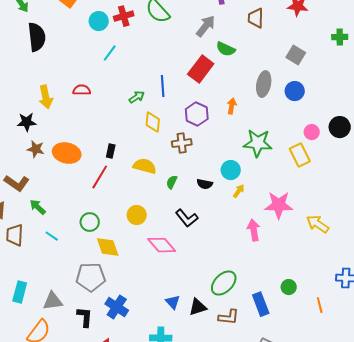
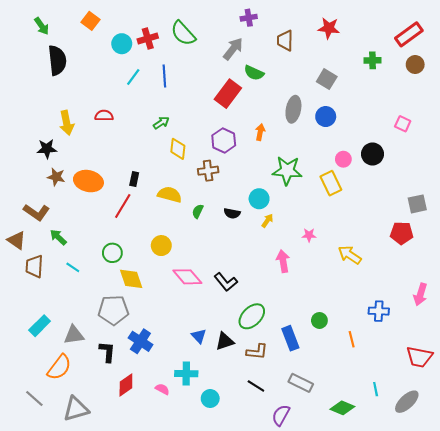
blue line: (163, 86) -> (164, 76), moved
pink star: (279, 205) -> (309, 235), size x0.5
black L-shape: (187, 218) -> (226, 282), moved
cyan rectangle: (20, 292) -> (40, 326), turned 30

